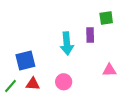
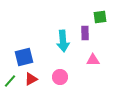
pink triangle: (109, 70) -> (93, 60), moved
red triangle: (33, 84) -> (31, 79), turned -32

